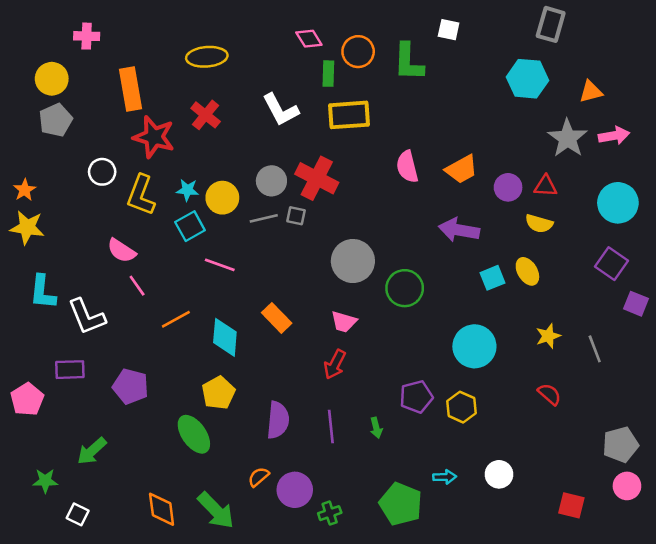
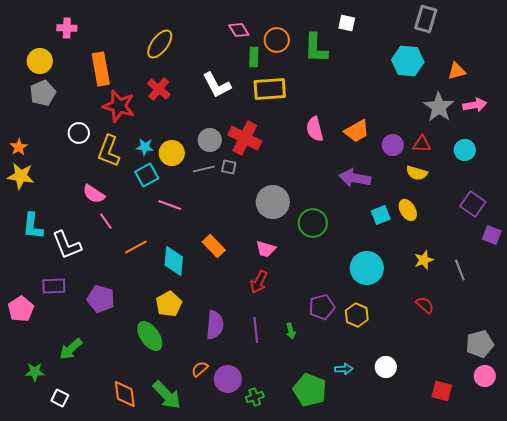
yellow ellipse: (207, 57) -> (160, 44), turned -48
cyan circle: (618, 203) -> (465, 150), moved, size x0.7

